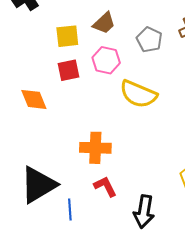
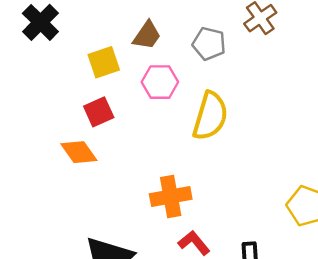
red square: (69, 70) -> (99, 112), moved
yellow semicircle: (138, 94) -> (210, 116), turned -84

